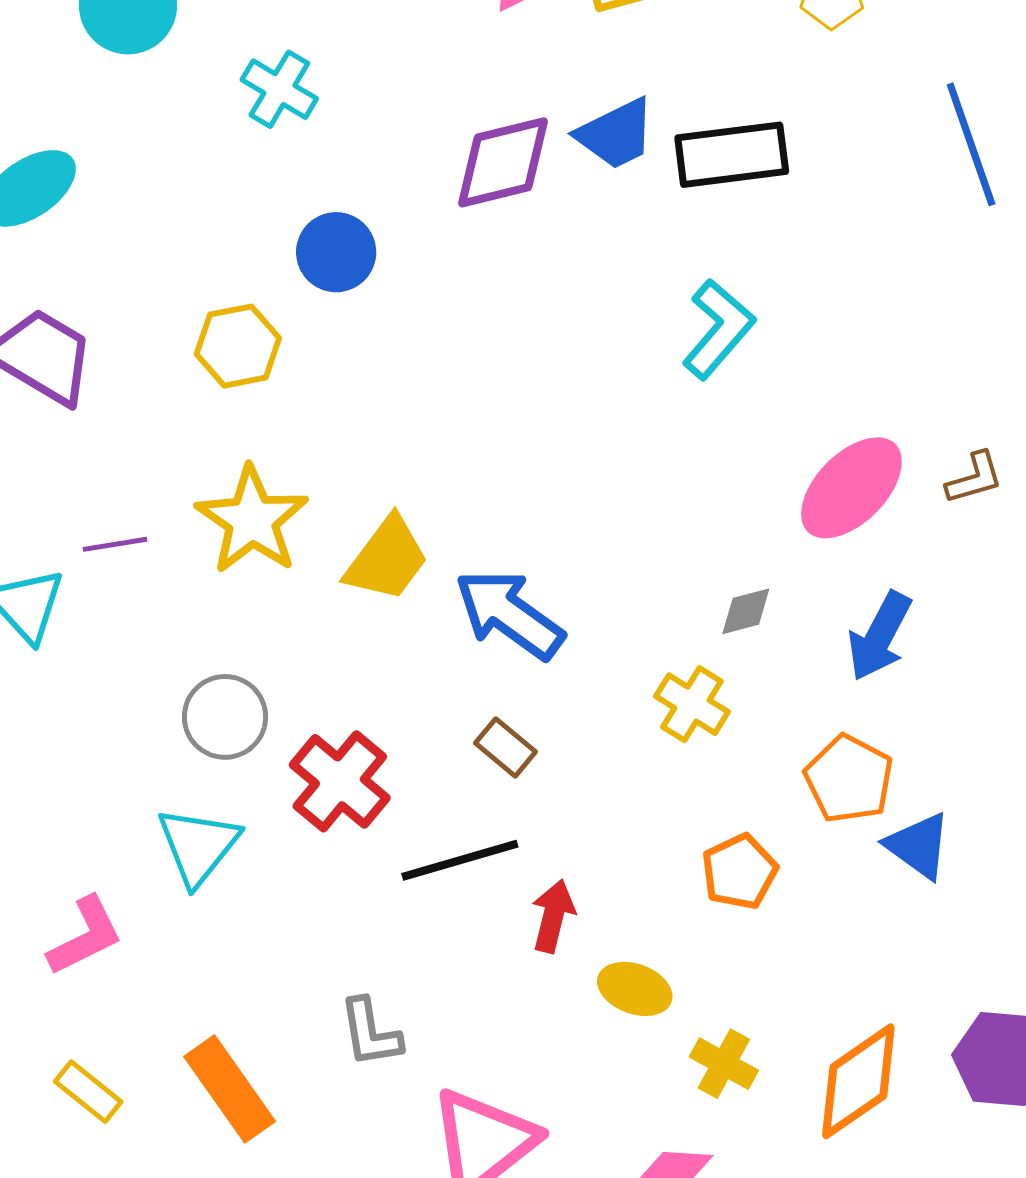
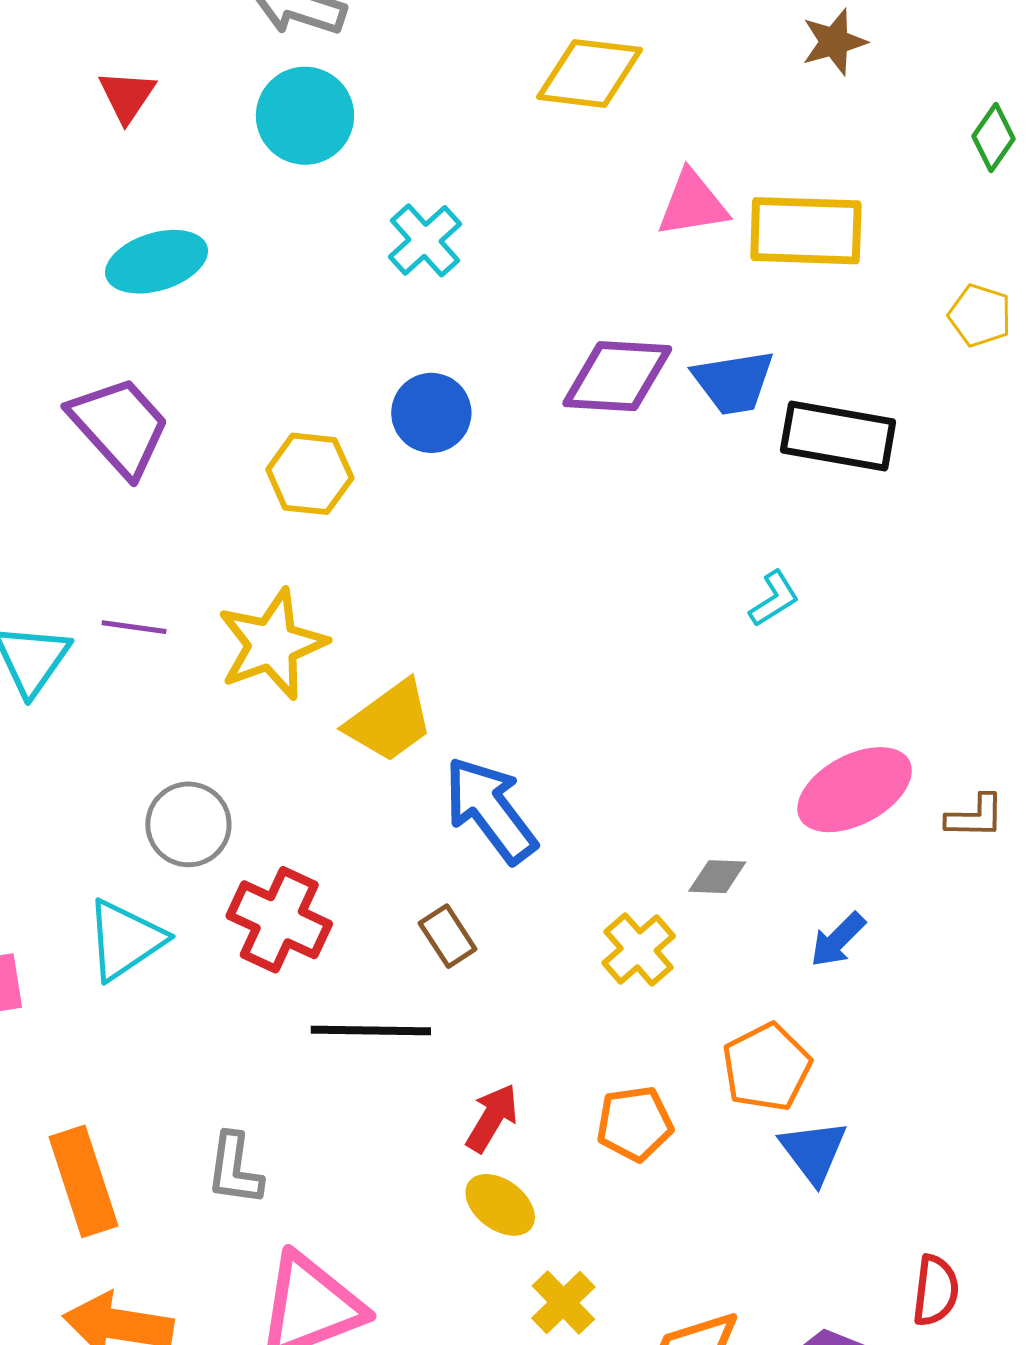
cyan L-shape: (718, 329) -> (774, 599), size x0.6
blue arrow: (880, 636) -> (838, 940), size x0.7
red cross: (340, 781) -> (279, 920), turned -32
red arrow: (553, 916) -> (492, 1118), moved

